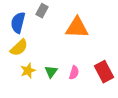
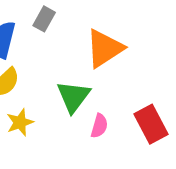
orange triangle: (77, 28) -> (104, 48), turned -35
green triangle: (51, 72) -> (73, 97), moved, size x1.5

